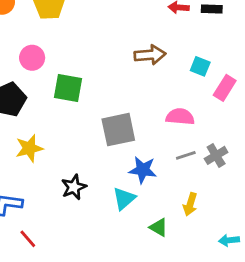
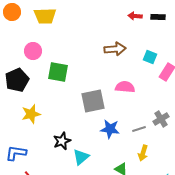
pink semicircle: (180, 117) -> (125, 87), moved
gray line: (186, 155) -> (139, 129), moved
cyan triangle: (124, 199) -> (81, 157), moved

